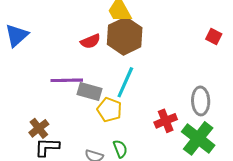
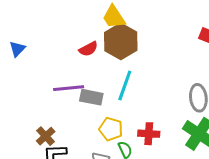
blue triangle: (17, 35) -> (17, 49), size x0.7
yellow pentagon: (109, 110) -> (111, 129), moved
red cross: (166, 121) -> (149, 134), moved, turned 30

